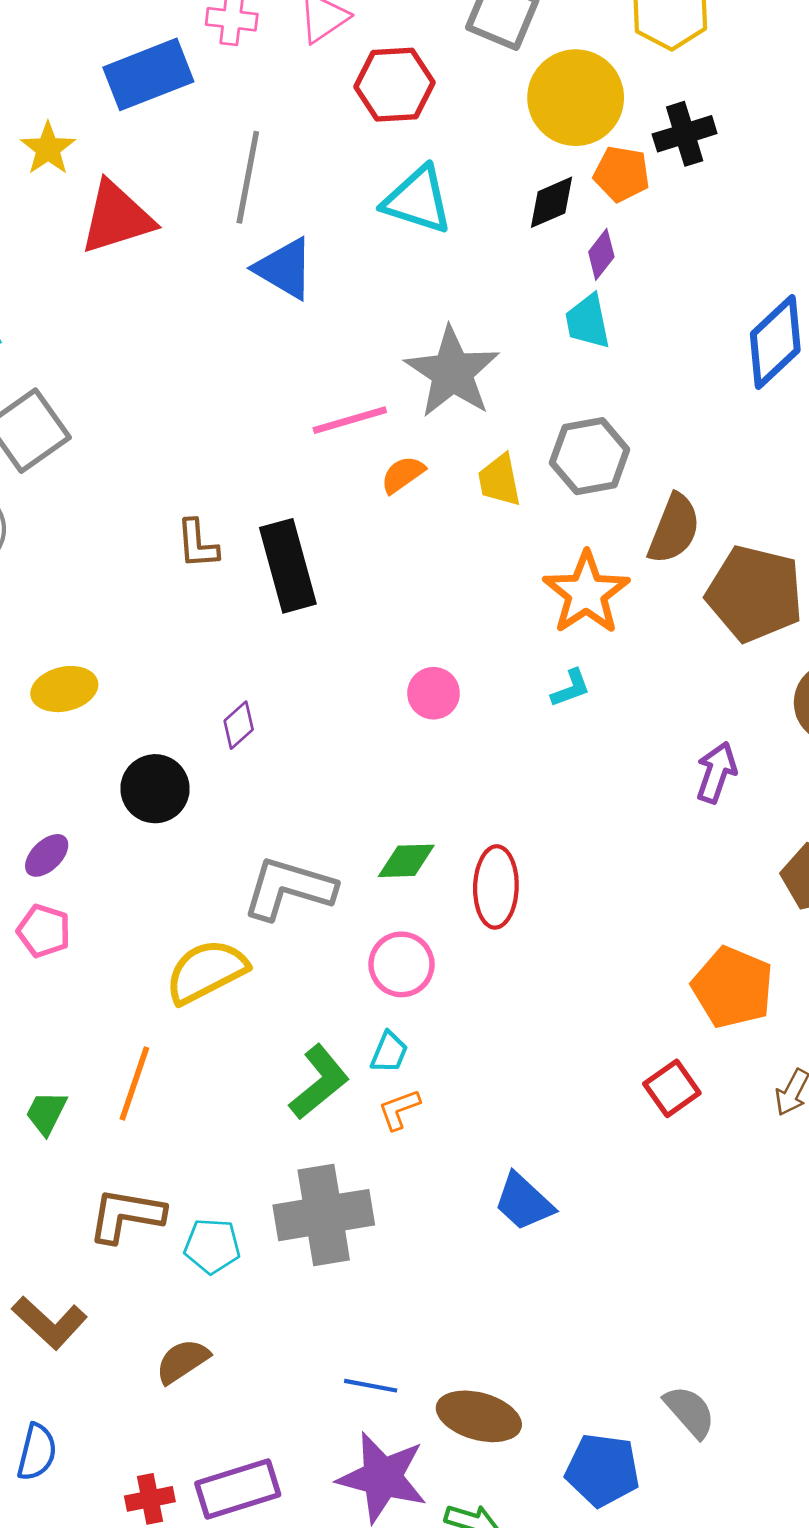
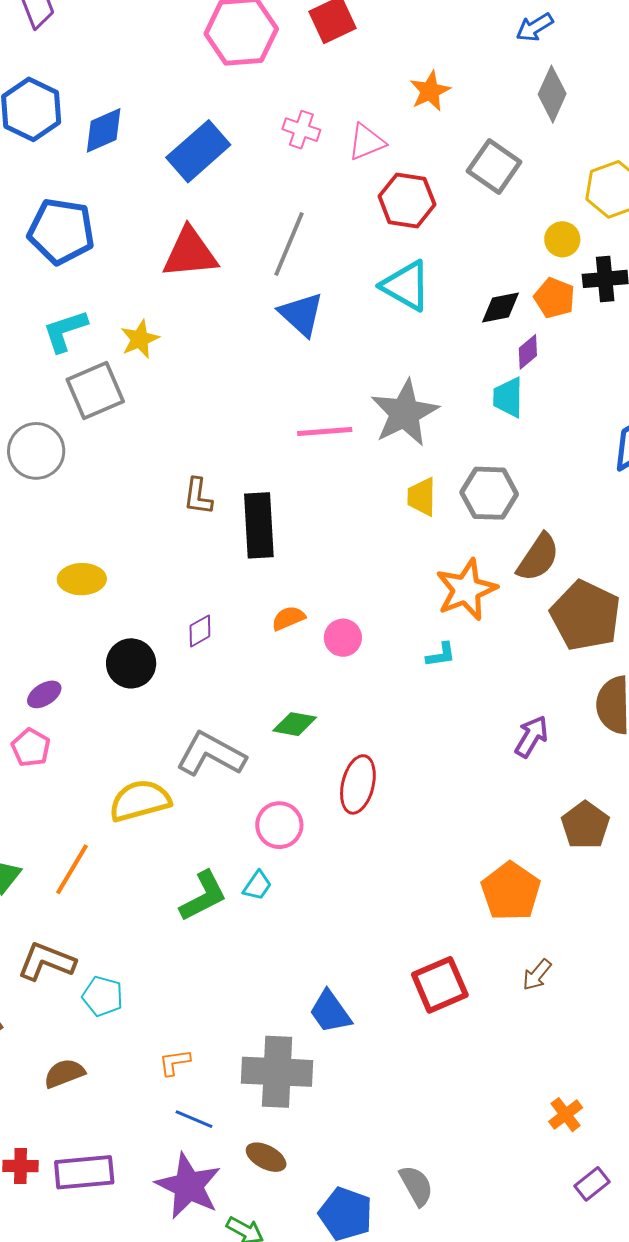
blue rectangle: (148, 74) -> (198, 151), moved, turned -32
yellow circle: (576, 98) -> (562, 239), moved, size x0.5
yellow star: (48, 149) -> (140, 339), moved
orange semicircle: (403, 475) -> (288, 618), moved
green diamond: (406, 861) -> (295, 724), moved
red square: (672, 1088) -> (440, 985), moved, size x1.4
orange L-shape: (399, 1109) -> (175, 1062), moved
gray cross: (324, 1215) -> (277, 1072), moved
brown ellipse: (479, 1416) -> (266, 1157), size x0.7

